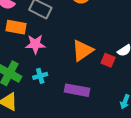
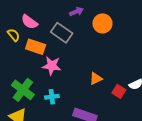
orange triangle: (82, 51) -> (96, 79), size x0.6

